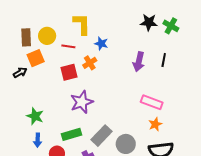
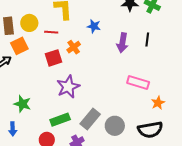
blue star: (101, 44) -> (94, 26), moved
orange star: (155, 124) -> (158, 103), moved
blue arrow: (38, 140) -> (13, 129), moved

